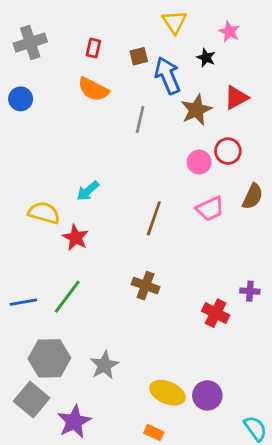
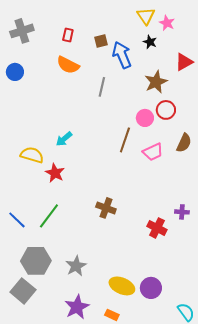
yellow triangle: (174, 22) -> (146, 16), moved
red triangle: (236, 97) -> (184, 62), moved
brown star: (196, 110) -> (156, 82), moved
brown line: (154, 218) -> (125, 140), moved
blue line: (23, 302) -> (17, 220), turned 54
purple star: (74, 422) -> (77, 307), moved

